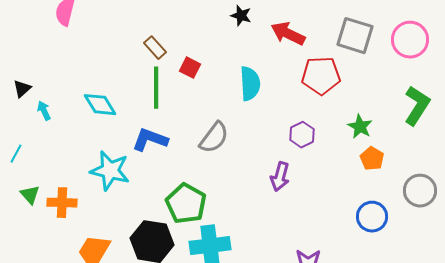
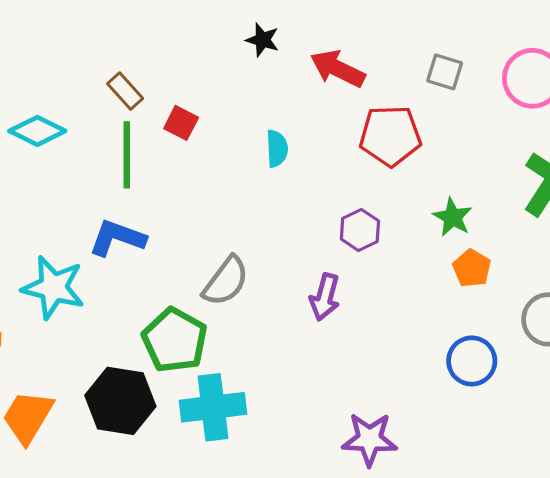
gray square: (355, 36) -> (445, 72), size x0.6
cyan semicircle: (250, 84) -> (277, 149), size x0.7
cyan diamond: (100, 105) -> (37, 131), moved, turned -32
gray semicircle: (214, 138) -> (226, 281), moved

